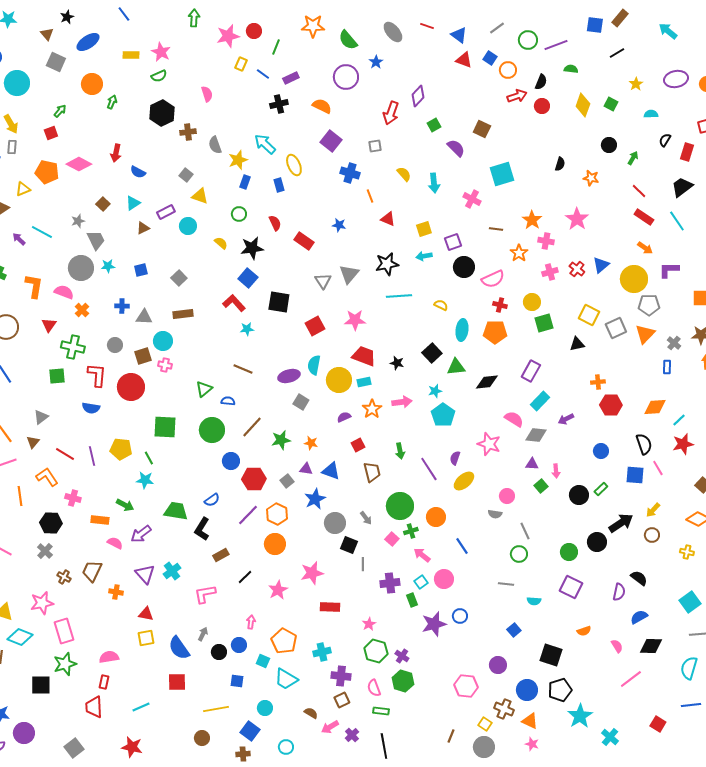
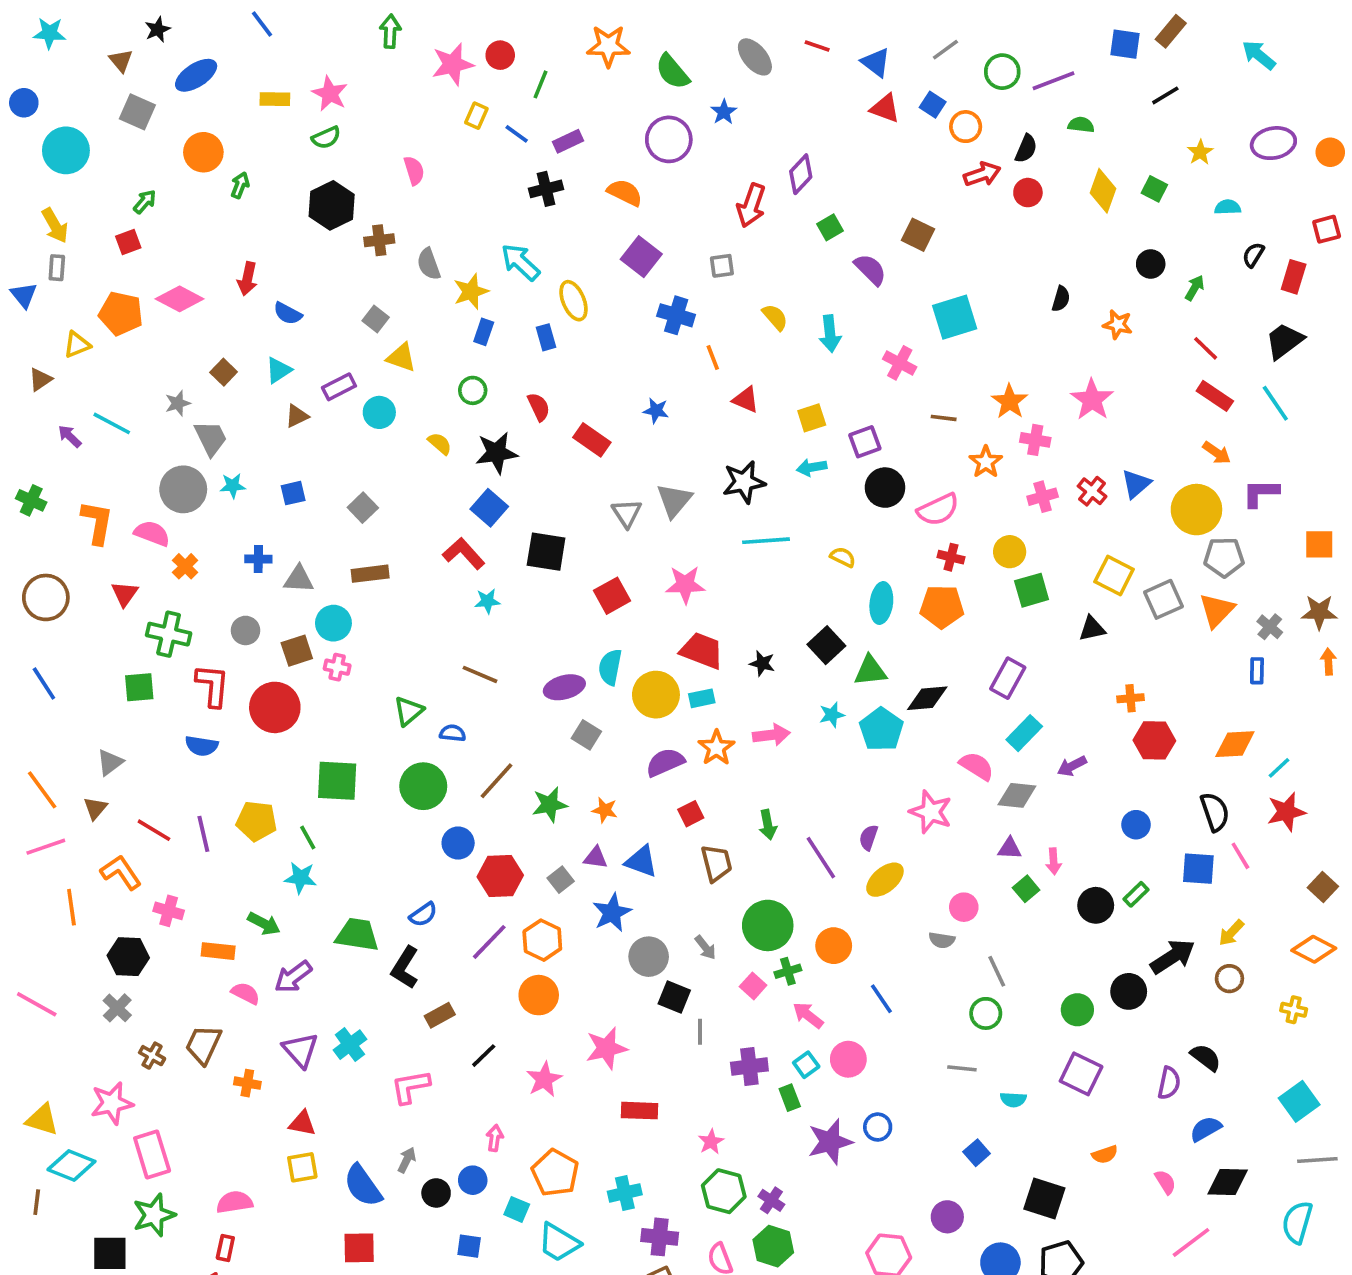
cyan pentagon: (443, 415) -> (881, 729), moved
purple semicircle: (344, 417) -> (665, 762), size x1.5

